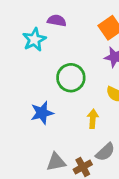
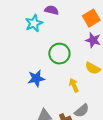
yellow arrow: (93, 119) -> (74, 85), turned -32

